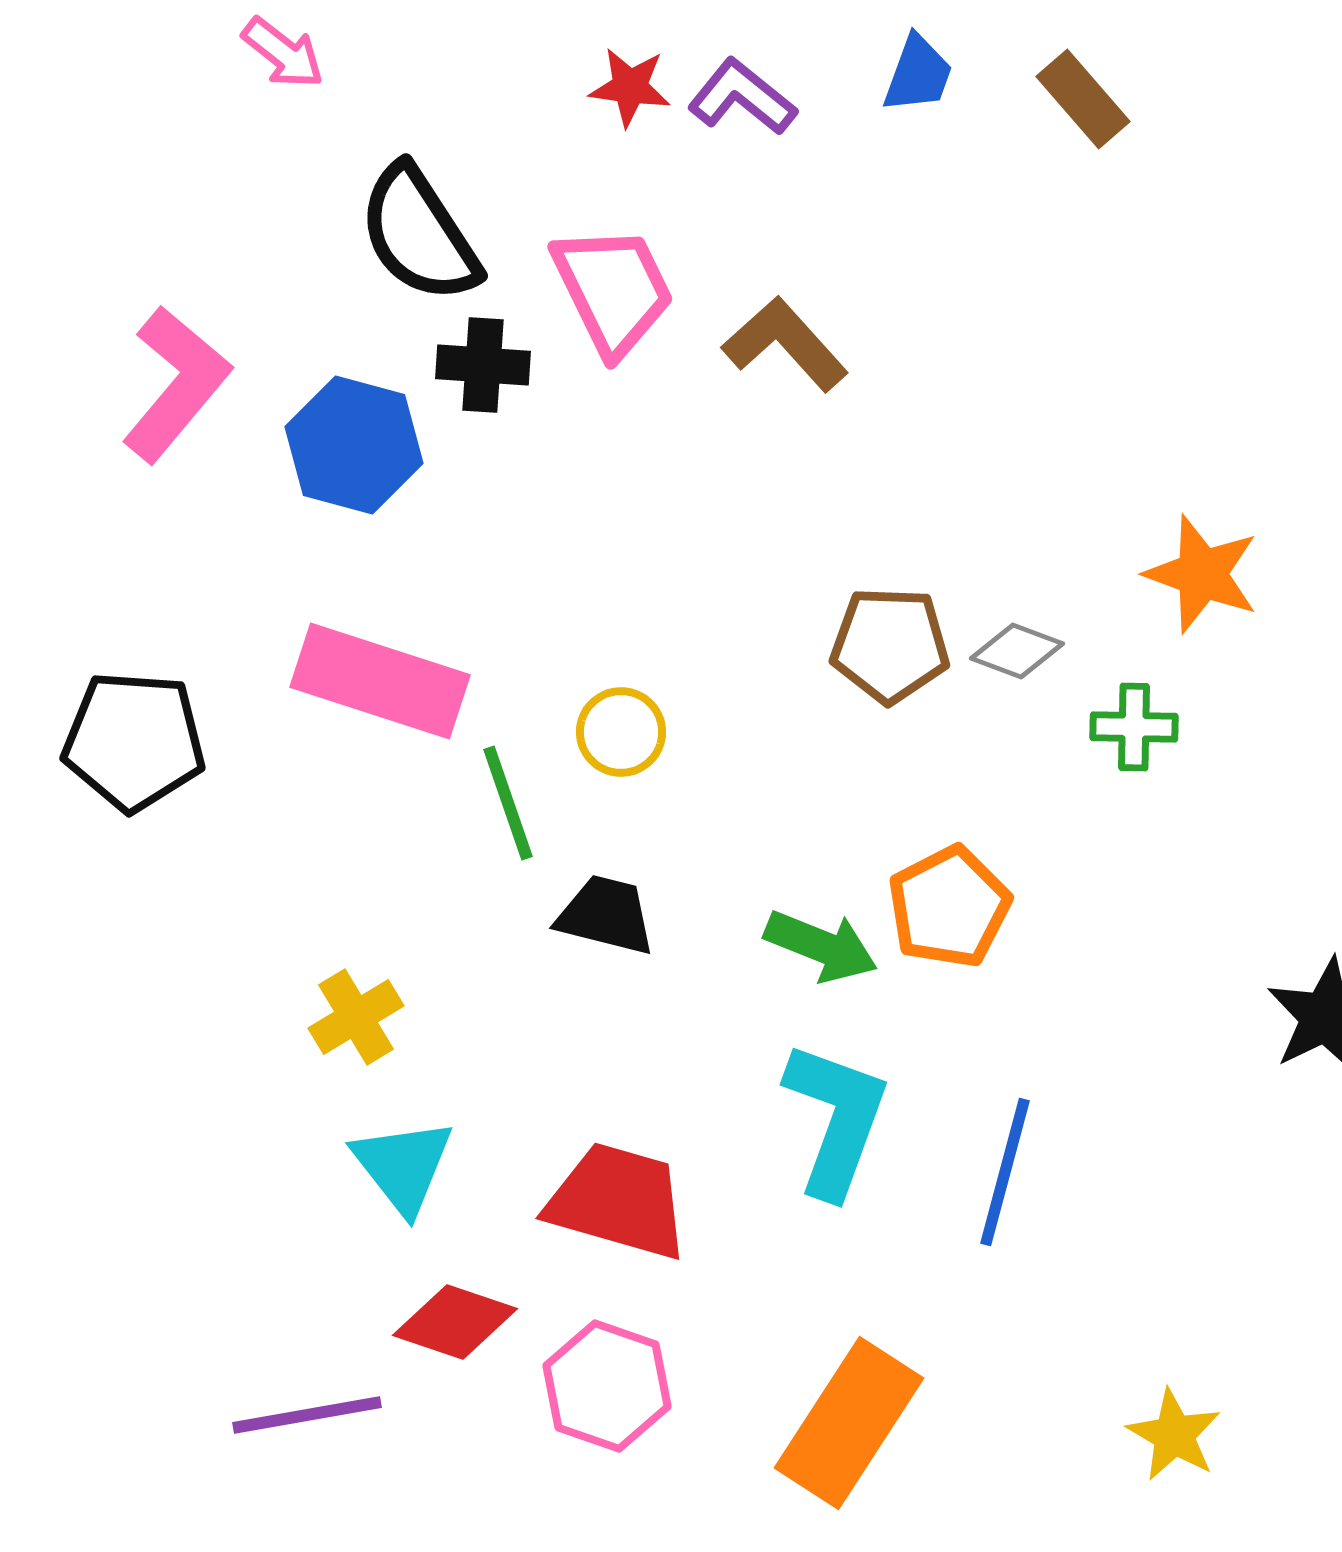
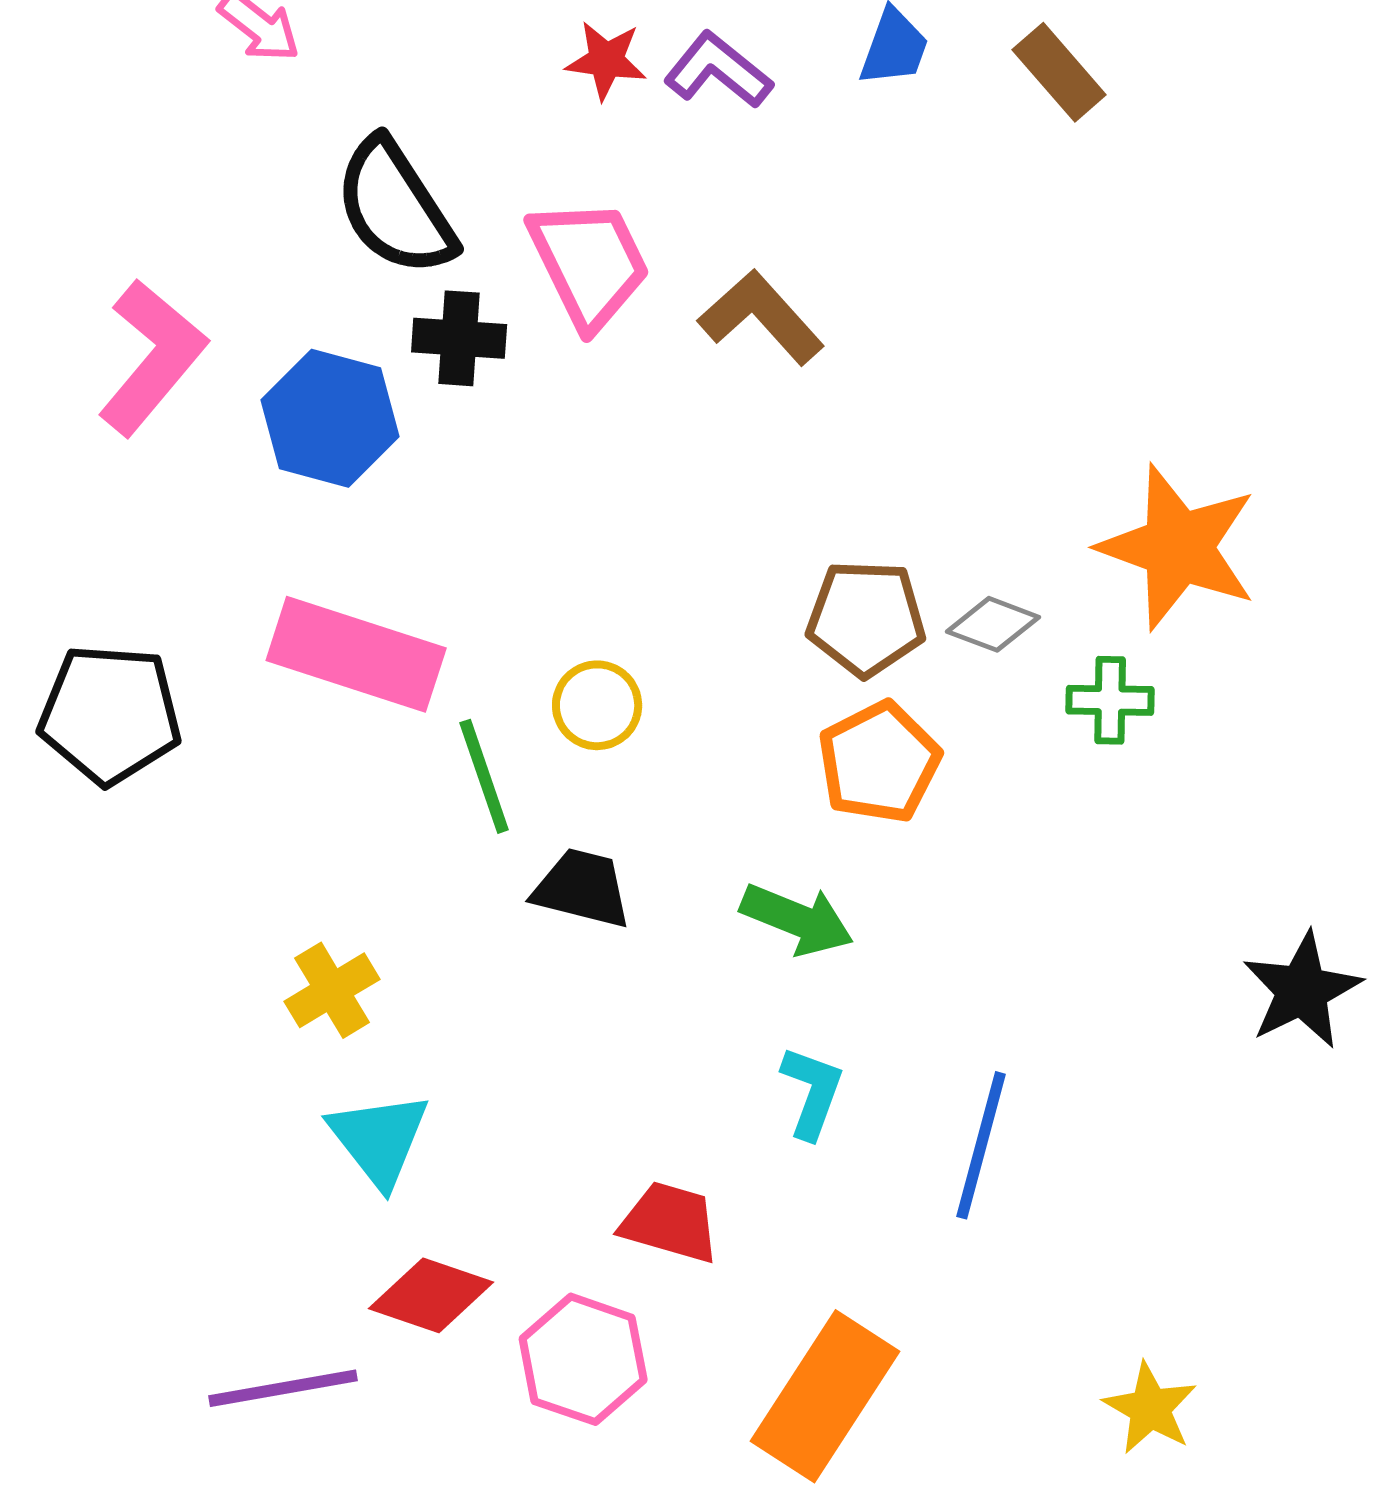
orange star: (1202, 574) -> (1178, 547), size x1.4
orange pentagon: (949, 907) -> (879, 762), moved
cyan L-shape: (836, 1119) -> (812, 1092), size x0.6
red trapezoid: (618, 1201) -> (670, 1222), moved, size x0.7

